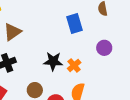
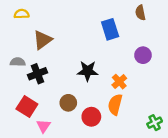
orange cross: (74, 65) -> (119, 82), moved

